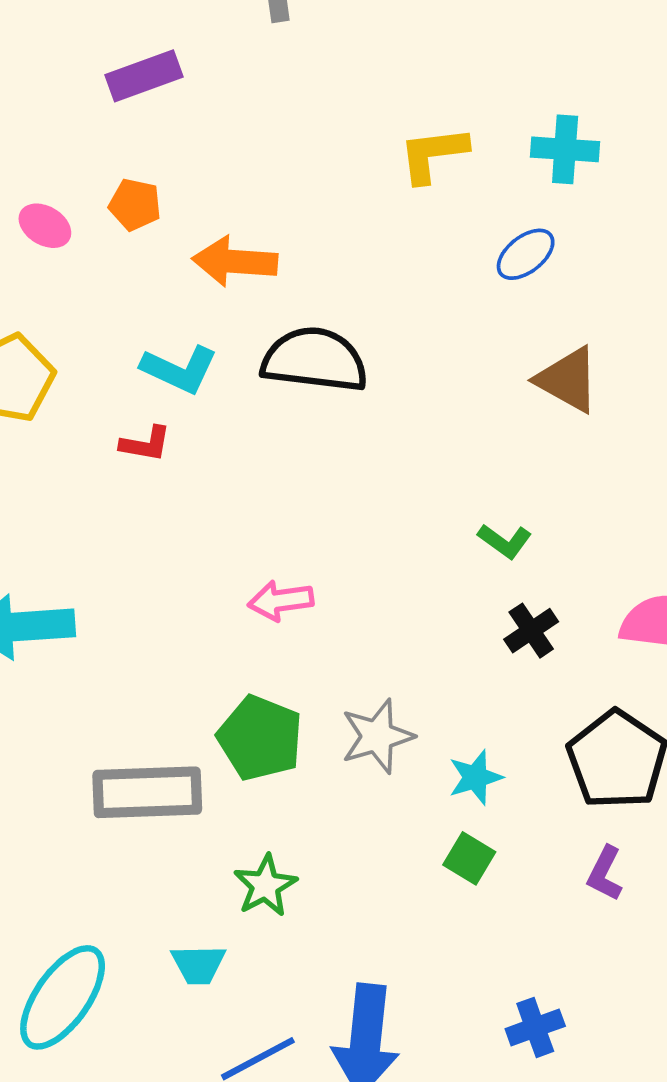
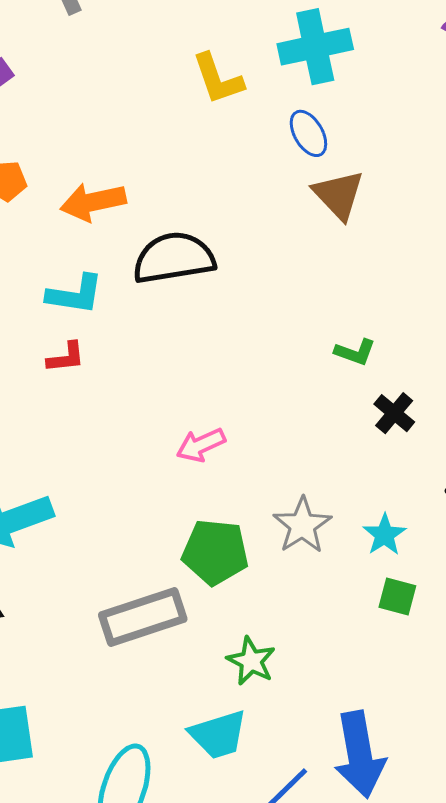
cyan cross: (565, 149) -> (315, 47), size x1.4
yellow L-shape: (433, 154) -> (218, 79), turned -86
blue ellipse: (526, 254) -> (308, 133), turned -66
brown triangle: (568, 380) -> (339, 195), moved, turned 34
cyan trapezoid: (198, 965) -> (218, 734), size x1.4

